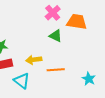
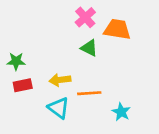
cyan star: (89, 79) -> (121, 112), moved
cyan triangle: (22, 81) -> (59, 108), moved

